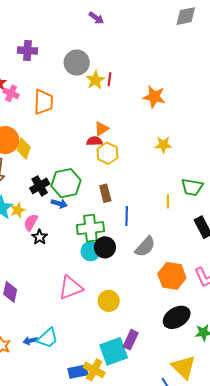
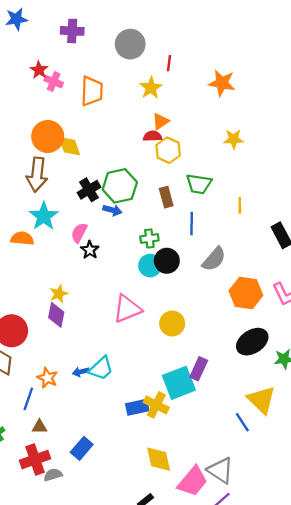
yellow star: (95, 80) -> (151, 88), moved
yellow diamond: (24, 149) -> (69, 146), turned -35
green trapezoid: (192, 187) -> (199, 184), moved
yellow star: (18, 210) -> (59, 294), moved
green cross: (90, 228) -> (149, 238), size x0.6

